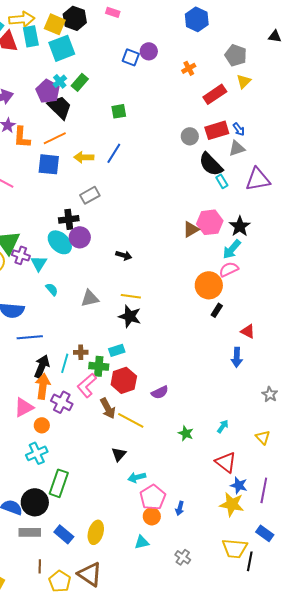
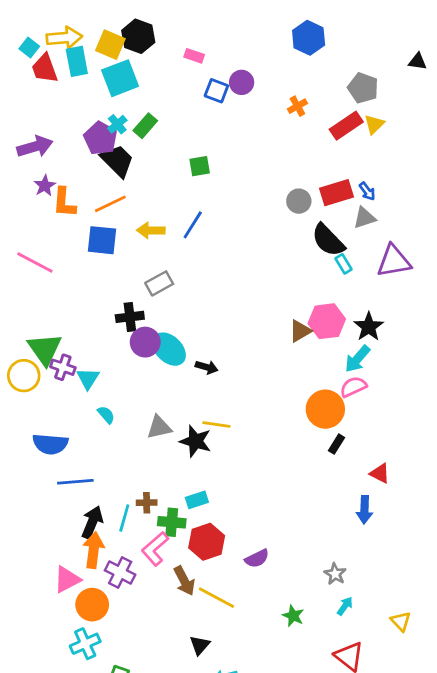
pink rectangle: (113, 12) -> (194, 56), moved
red rectangle: (215, 94) -> (346, 126), moved
cyan ellipse: (60, 242) -> (169, 349), moved
black star: (130, 316) -> (195, 441), moved
gray star: (270, 394) -> (335, 574), moved
orange circle: (42, 425) -> (92, 605), size x1.5

